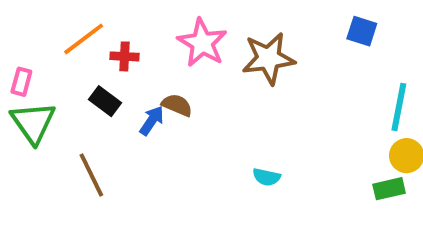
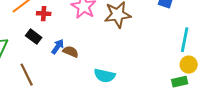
brown semicircle: (177, 105) -> (71, 52), moved
cyan semicircle: (267, 177) -> (105, 76), moved, size x1.5

